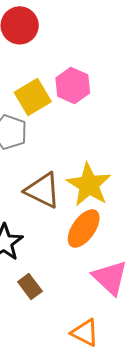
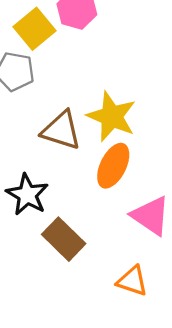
brown rectangle: (30, 286) -> (64, 239), size x1.5

